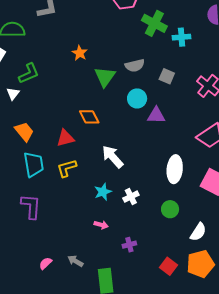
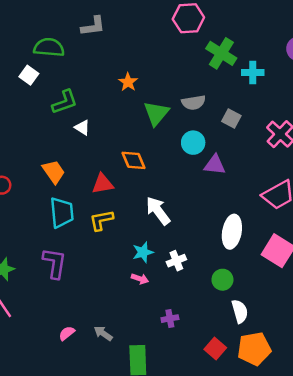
white triangle: (13, 94) -> (82, 128), moved, turned -40
pink arrow: (101, 225) -> (140, 279), moved
white semicircle: (198, 232) -> (240, 311), moved, turned -54

